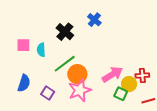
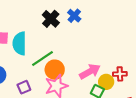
black cross: (65, 32) -> (51, 19), moved
cyan semicircle: (41, 50) -> (20, 43), size x1.6
purple square: (48, 93) -> (24, 87), turned 32

